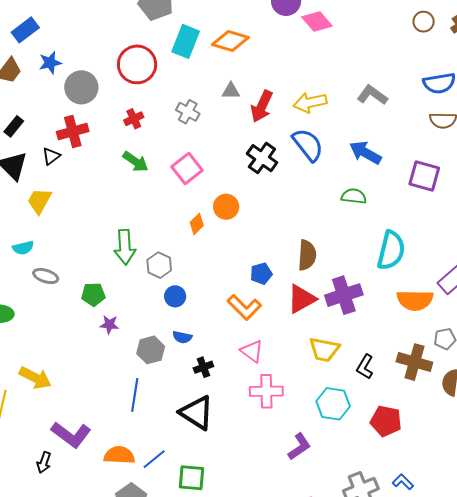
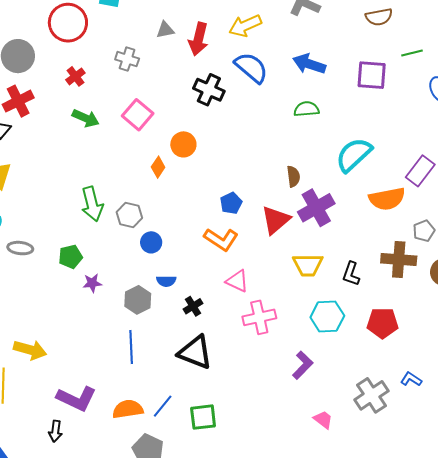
cyan semicircle: (391, 250) -> (354, 155), turned -135
brown semicircle: (307, 255) -> (293, 176), moved, size x0.7

